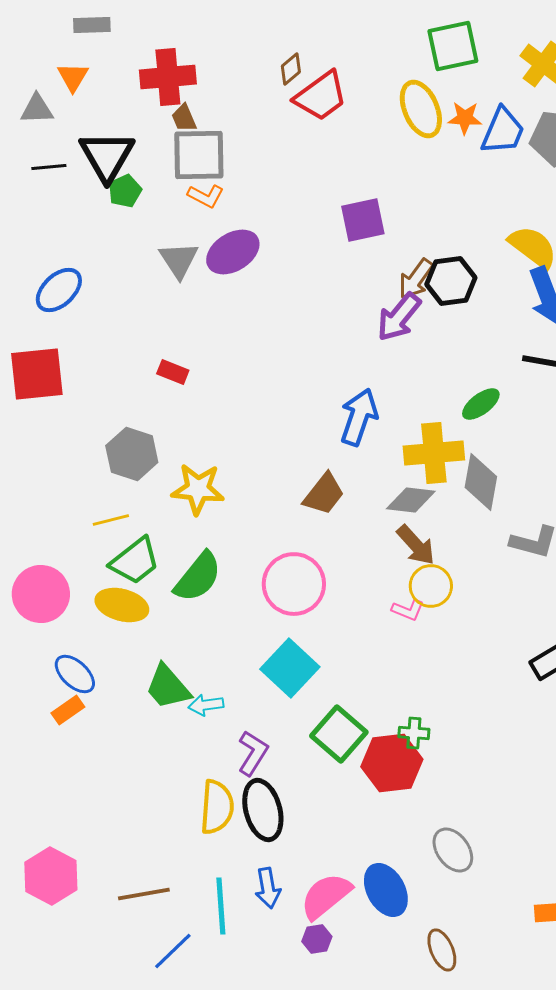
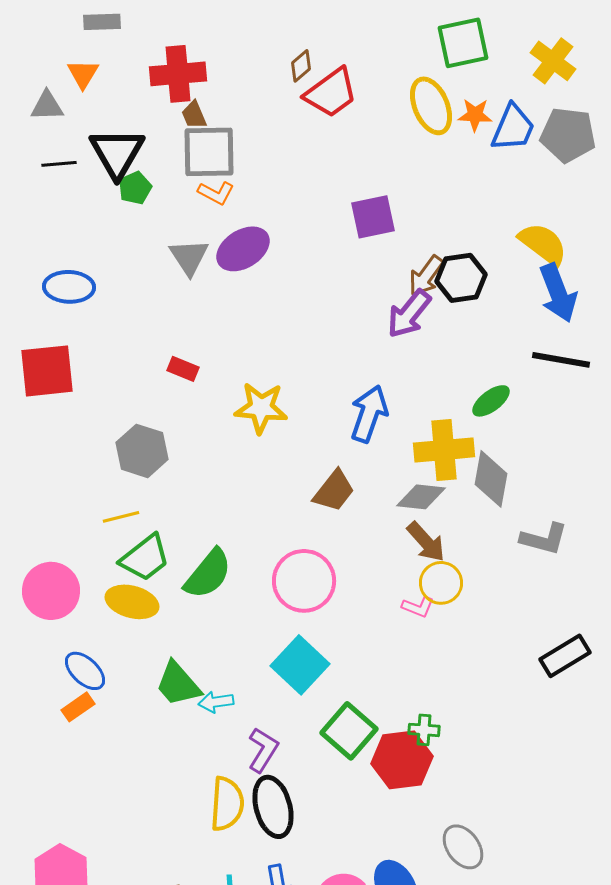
blue ellipse: (59, 290) -> (69, 287), turned 45
yellow star: (198, 489) -> (261, 408), moved

